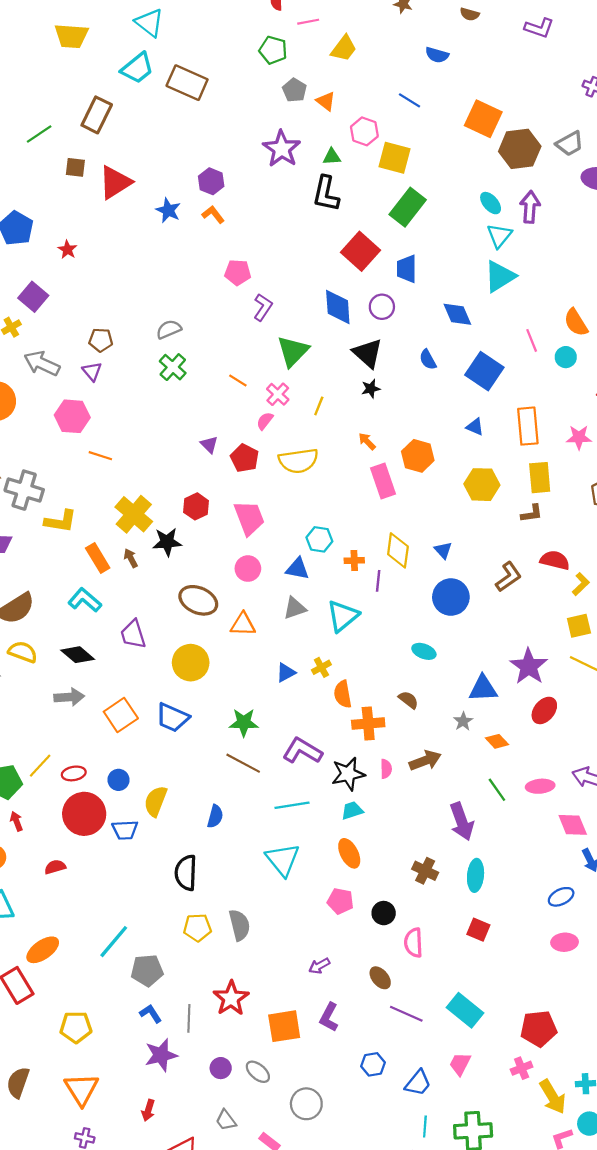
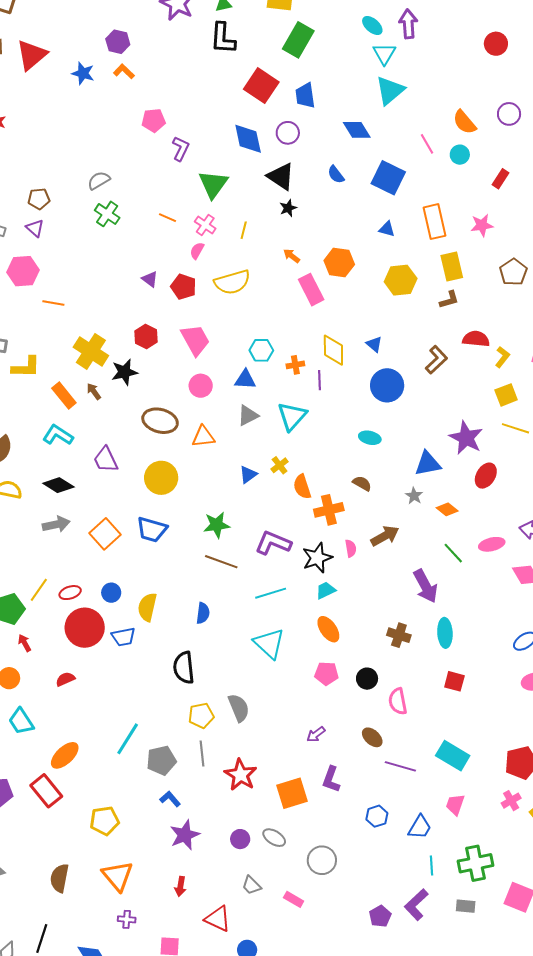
gray line: (189, 1018) -> (202, 754), moved

